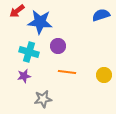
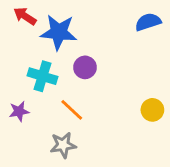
red arrow: (17, 11) -> (25, 16), turned 70
orange line: (67, 72) -> (72, 110), moved, turned 36
purple star: (24, 76) -> (19, 111), moved

